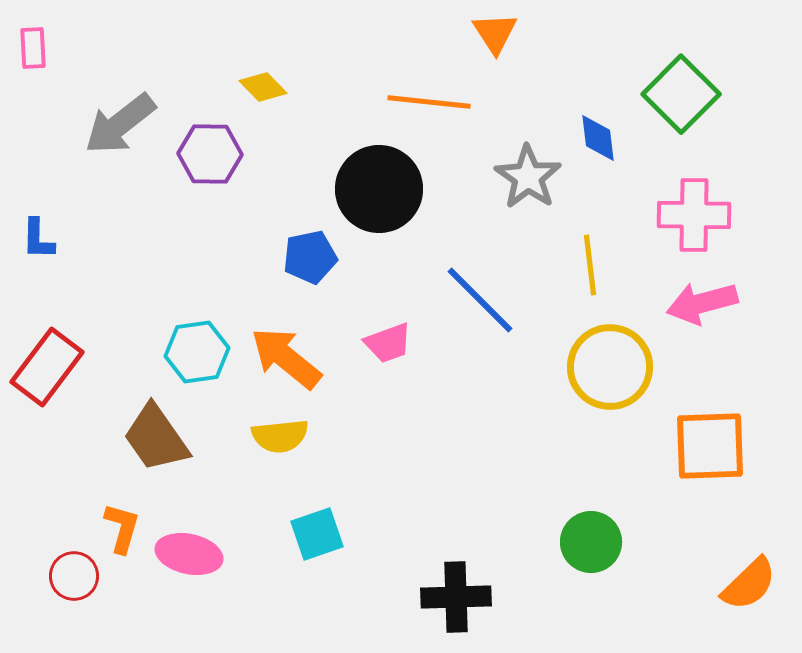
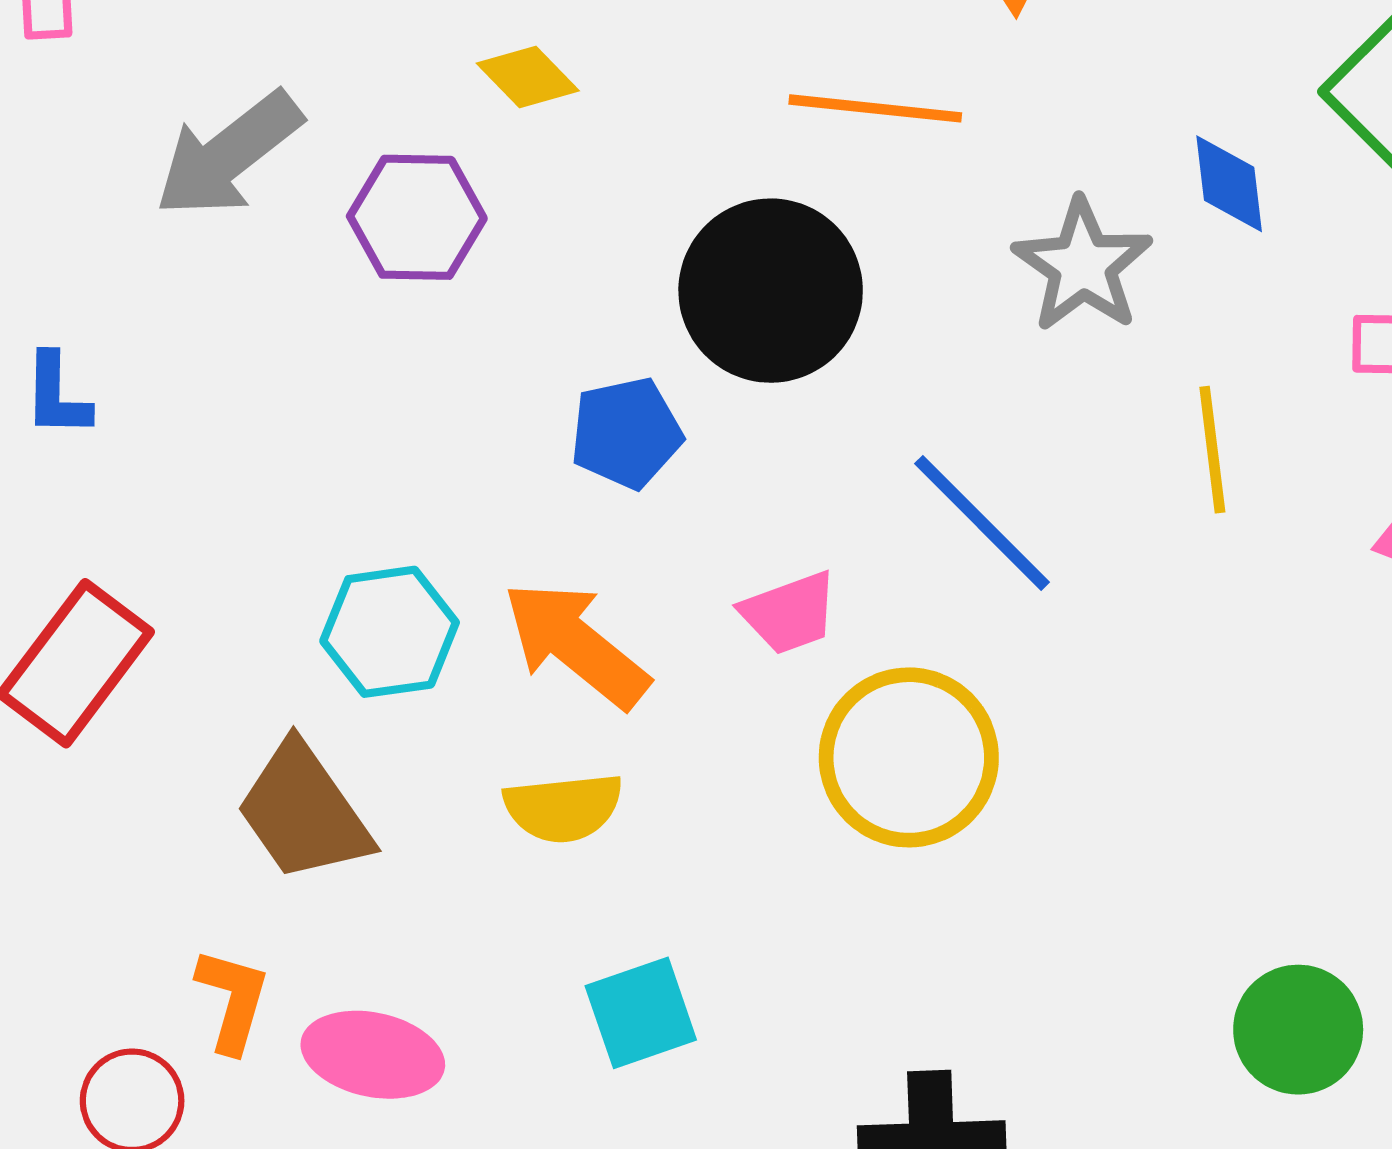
yellow circle: (610, 367) -> (909, 757), moved
green circle: (591, 542) -> (1298, 1030), moved

